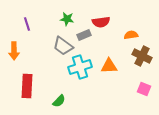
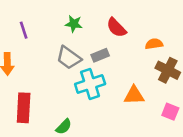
red semicircle: (101, 22) -> (116, 28), turned 54
gray rectangle: (84, 35) -> (100, 55), moved
orange triangle: (109, 66) -> (134, 95), moved

